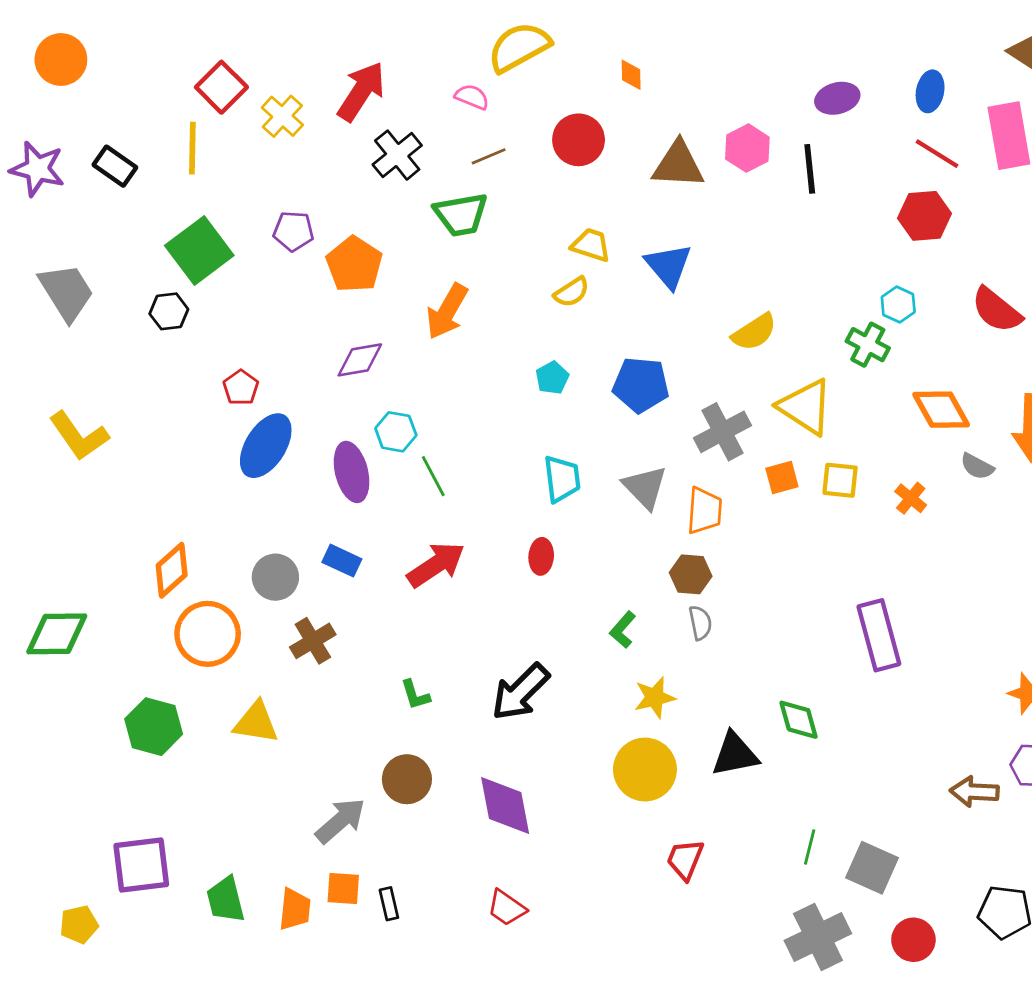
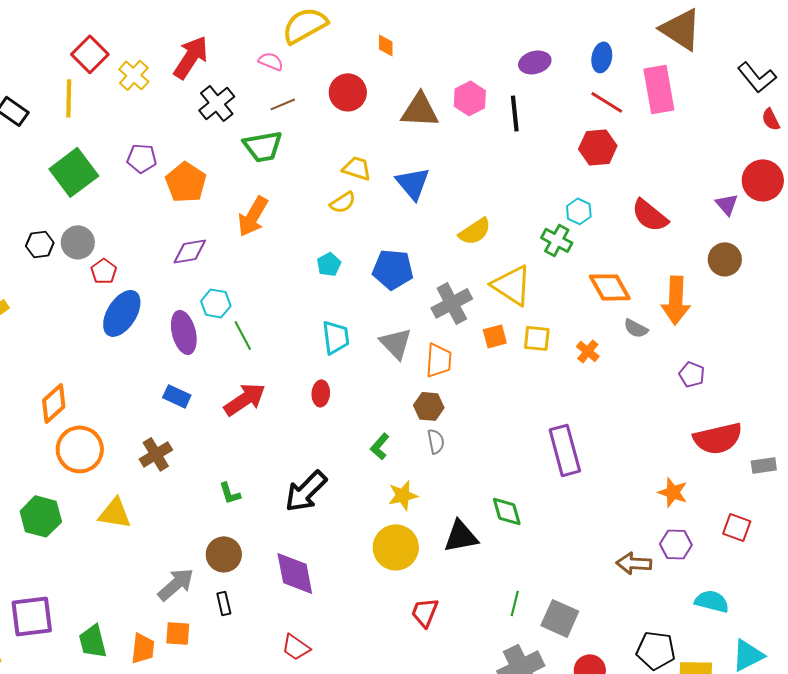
black hexagon: (169, 311) -> (40, 244), moved
gray circle: (275, 577) -> (78, 242), moved
black rectangle: (389, 904) -> (224, 603), moved

